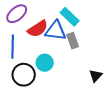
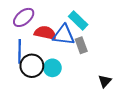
red semicircle: (38, 29) -> (45, 33), turned -135
black circle: (24, 75) -> (32, 66), moved

